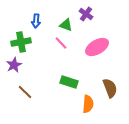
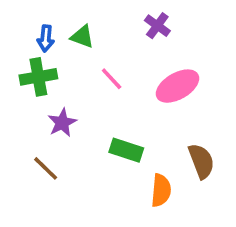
blue arrow: (36, 21) -> (46, 38), moved
green triangle: (66, 25) -> (82, 37), moved
purple star: (14, 65) -> (62, 123), moved

